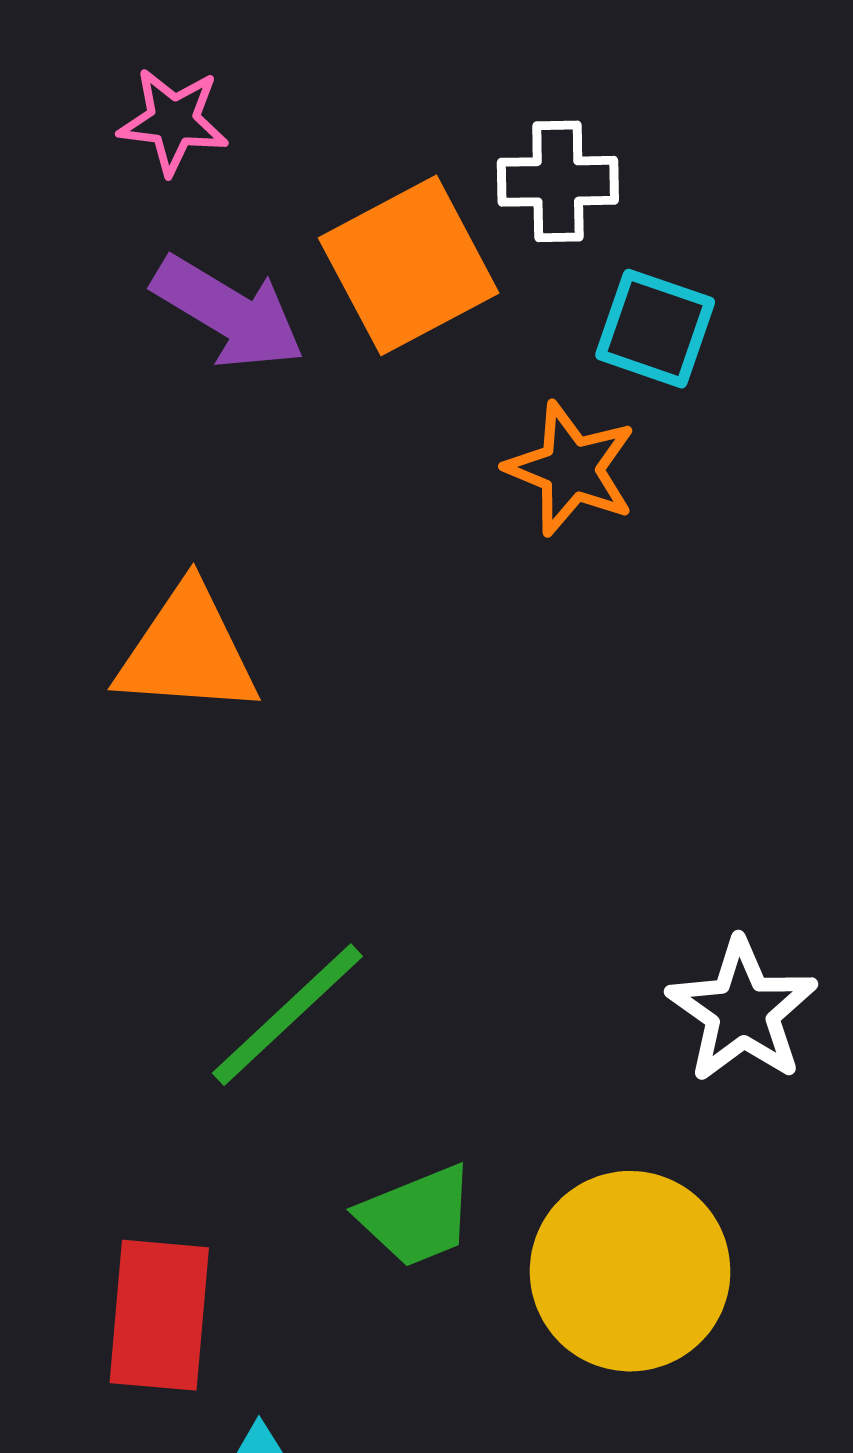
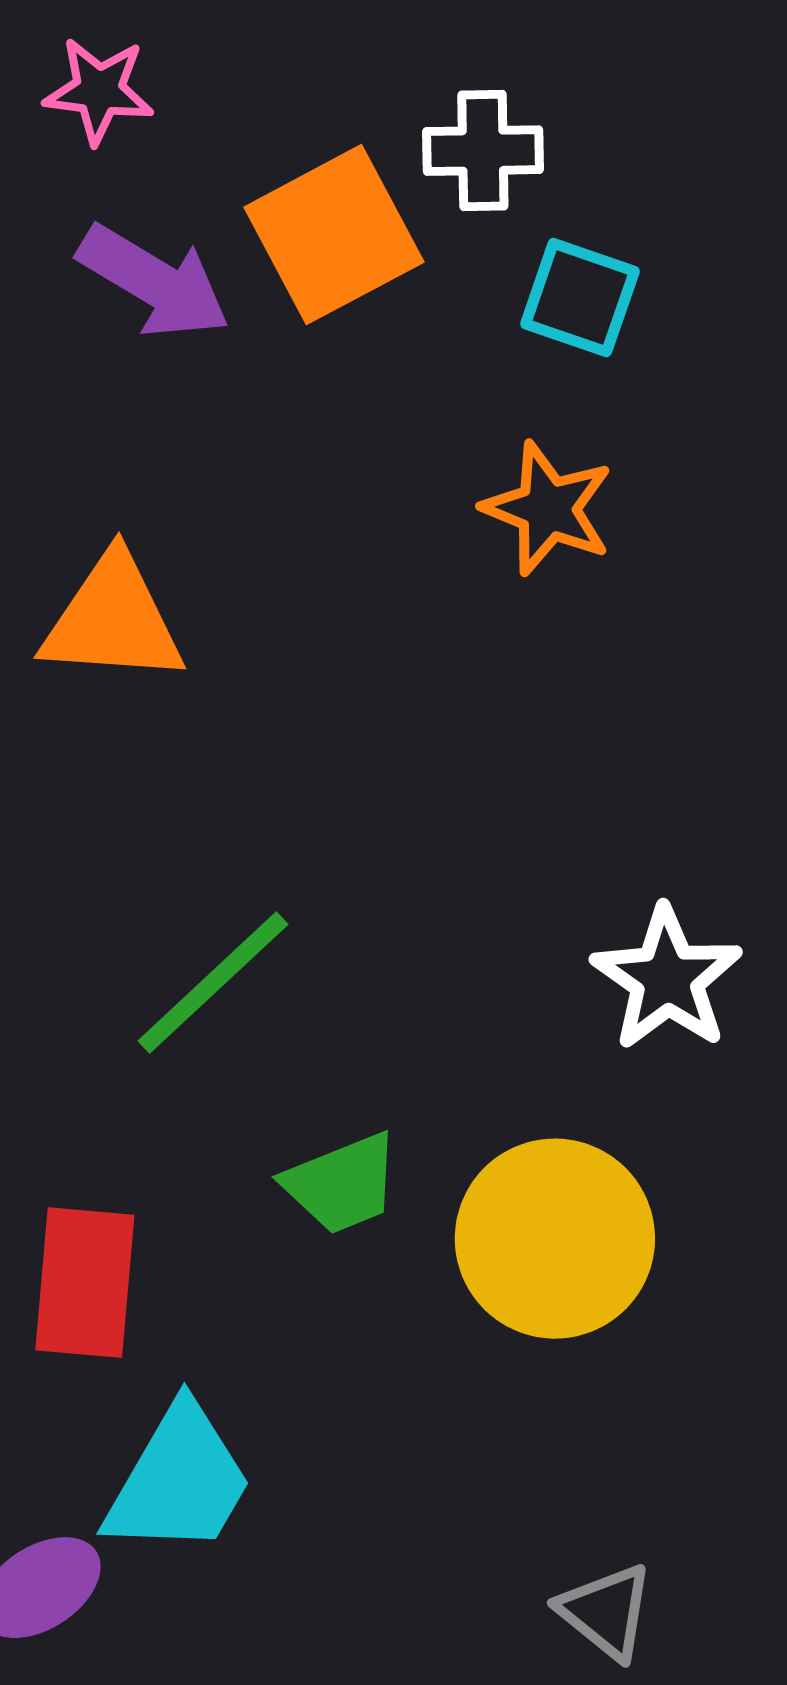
orange star: (571, 469) -> (548, 509), moved

